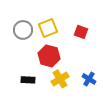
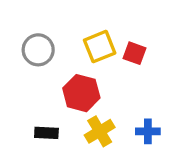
yellow square: (48, 28) -> (100, 47), moved
blue cross: (89, 79) -> (148, 131), turned -32

